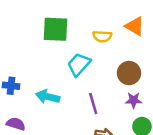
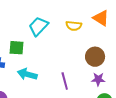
green square: (55, 29) -> (17, 48), moved, size x0.7
cyan trapezoid: (79, 64) -> (38, 26), moved

